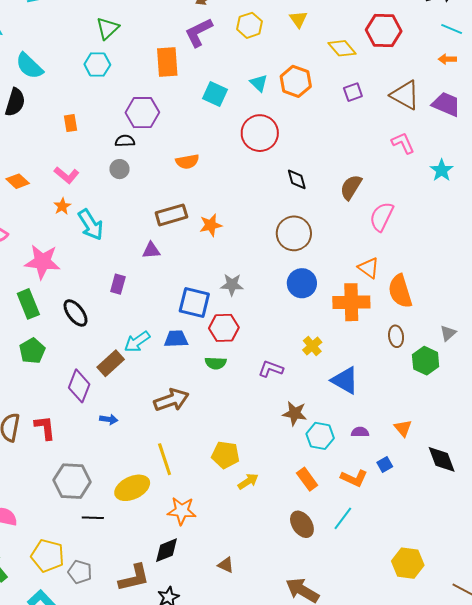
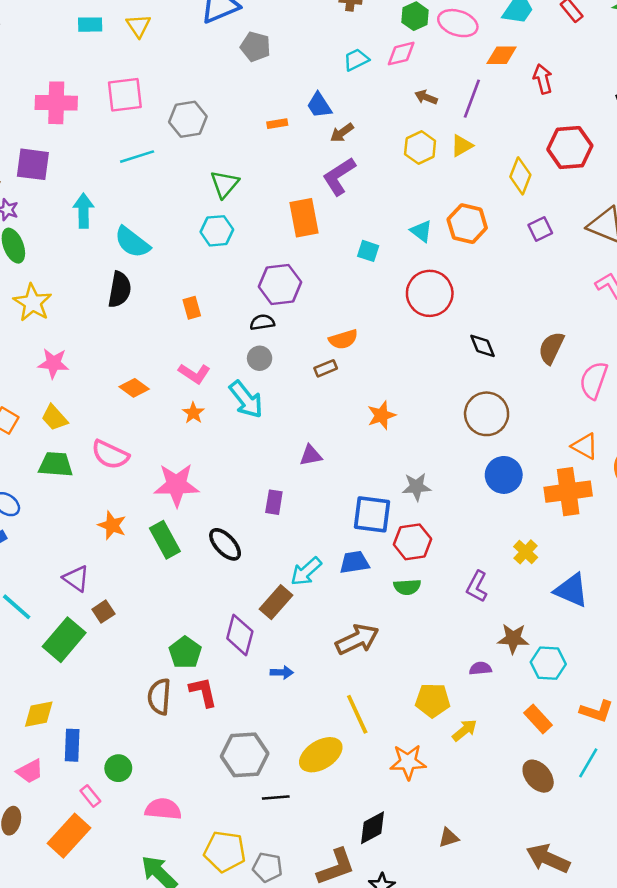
yellow triangle: (298, 19) -> (462, 146), turned 42
yellow hexagon: (250, 25) -> (420, 147), moved
yellow diamond: (342, 48) -> (520, 176), turned 68
cyan square: (215, 94) -> (368, 251), size x0.7
brown rectangle: (171, 215) -> (326, 368), moved, size x0.6
cyan arrow: (91, 225) -> (246, 399), moved
green pentagon: (32, 351) -> (185, 653), moved
purple L-shape: (271, 369) -> (477, 586), turned -75
purple semicircle: (360, 432) -> (480, 668), moved
orange star: (182, 511) -> (408, 762), moved
brown triangle: (226, 565) -> (449, 838), turned -36

